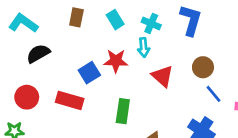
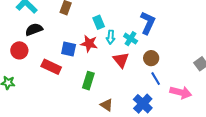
cyan rectangle: (115, 20) -> (99, 22), moved
cyan cross: (151, 23) -> (131, 39), moved
blue square: (89, 73) -> (69, 49), turned 35
red circle: (27, 97) -> (19, 50), moved

